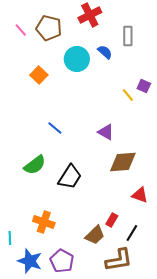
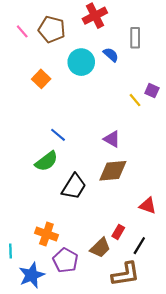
brown diamond: (123, 162) -> (113, 171), moved
green semicircle: (35, 165) -> (46, 161), moved
blue star: (30, 261) -> (32, 275), turned 30
purple pentagon: (62, 261) -> (65, 260), moved

